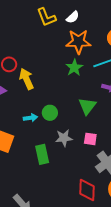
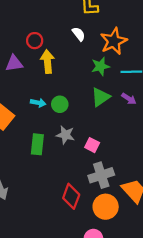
white semicircle: (73, 17) -> (79, 34), moved, turned -104
orange star: (78, 42) -> (114, 41), turned 30
green triangle: (87, 106) -> (101, 97), moved

